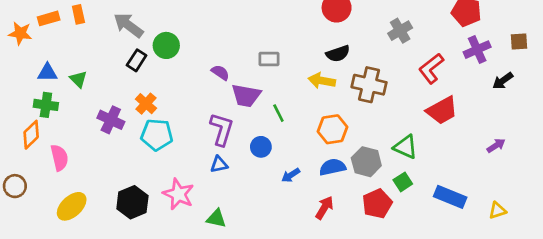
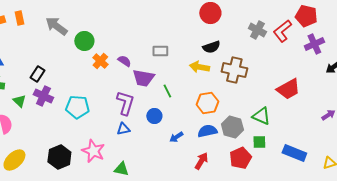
gray cross: (400, 31) -> (257, 30), turned -30
black rectangle: (137, 60) -> (37, 74), moved
red L-shape: (431, 68) -> (282, 31), moved
green triangle: (78, 79) -> (19, 101), moved
orange cross: (146, 104) -> (100, 61), moved
green square: (403, 182) -> (259, 142), turned 32

